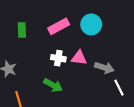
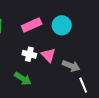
pink triangle: (79, 58) -> (48, 55), turned 35

